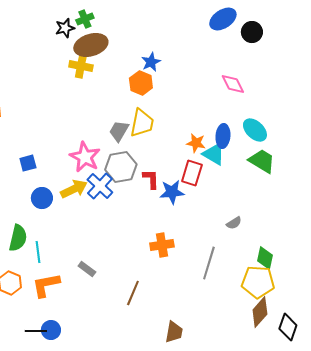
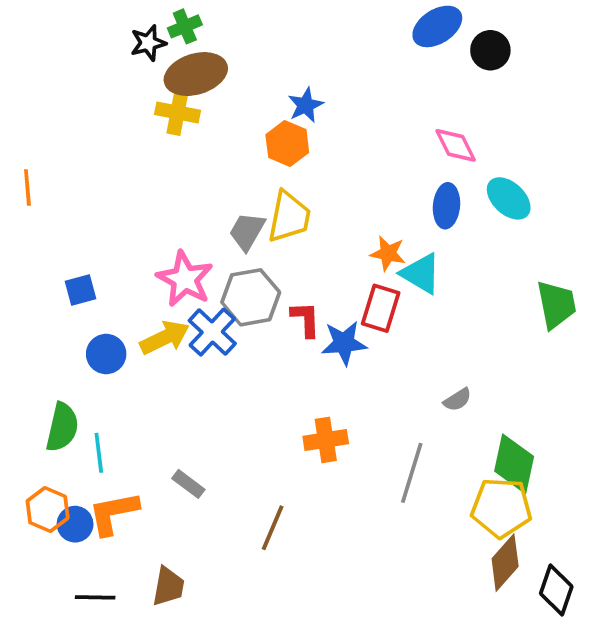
cyan ellipse: (255, 130) -> (509, 198), moved
blue ellipse: (223, 136) -> (446, 206), moved
green trapezoid: (262, 161) -> (556, 305), moved, turned 48
green diamond: (265, 258) -> (514, 464), size x1.4
blue circle: (51, 330) -> (75, 524), moved
brown trapezoid: (174, 332) -> (168, 586), moved

